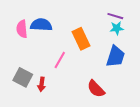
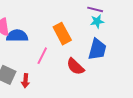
blue semicircle: (41, 25) -> (17, 36), moved
red semicircle: (96, 89) -> (75, 66), moved

